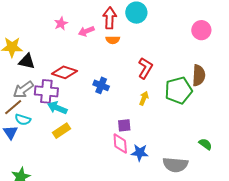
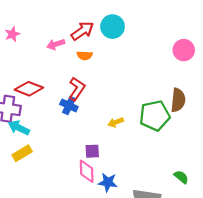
red arrow: (110, 18) -> (82, 31), turned 50
pink star: (61, 24) -> (12, 34), moved
red L-shape: (145, 68) -> (77, 89), moved
yellow arrow: (144, 98) -> (116, 122), turned -136

